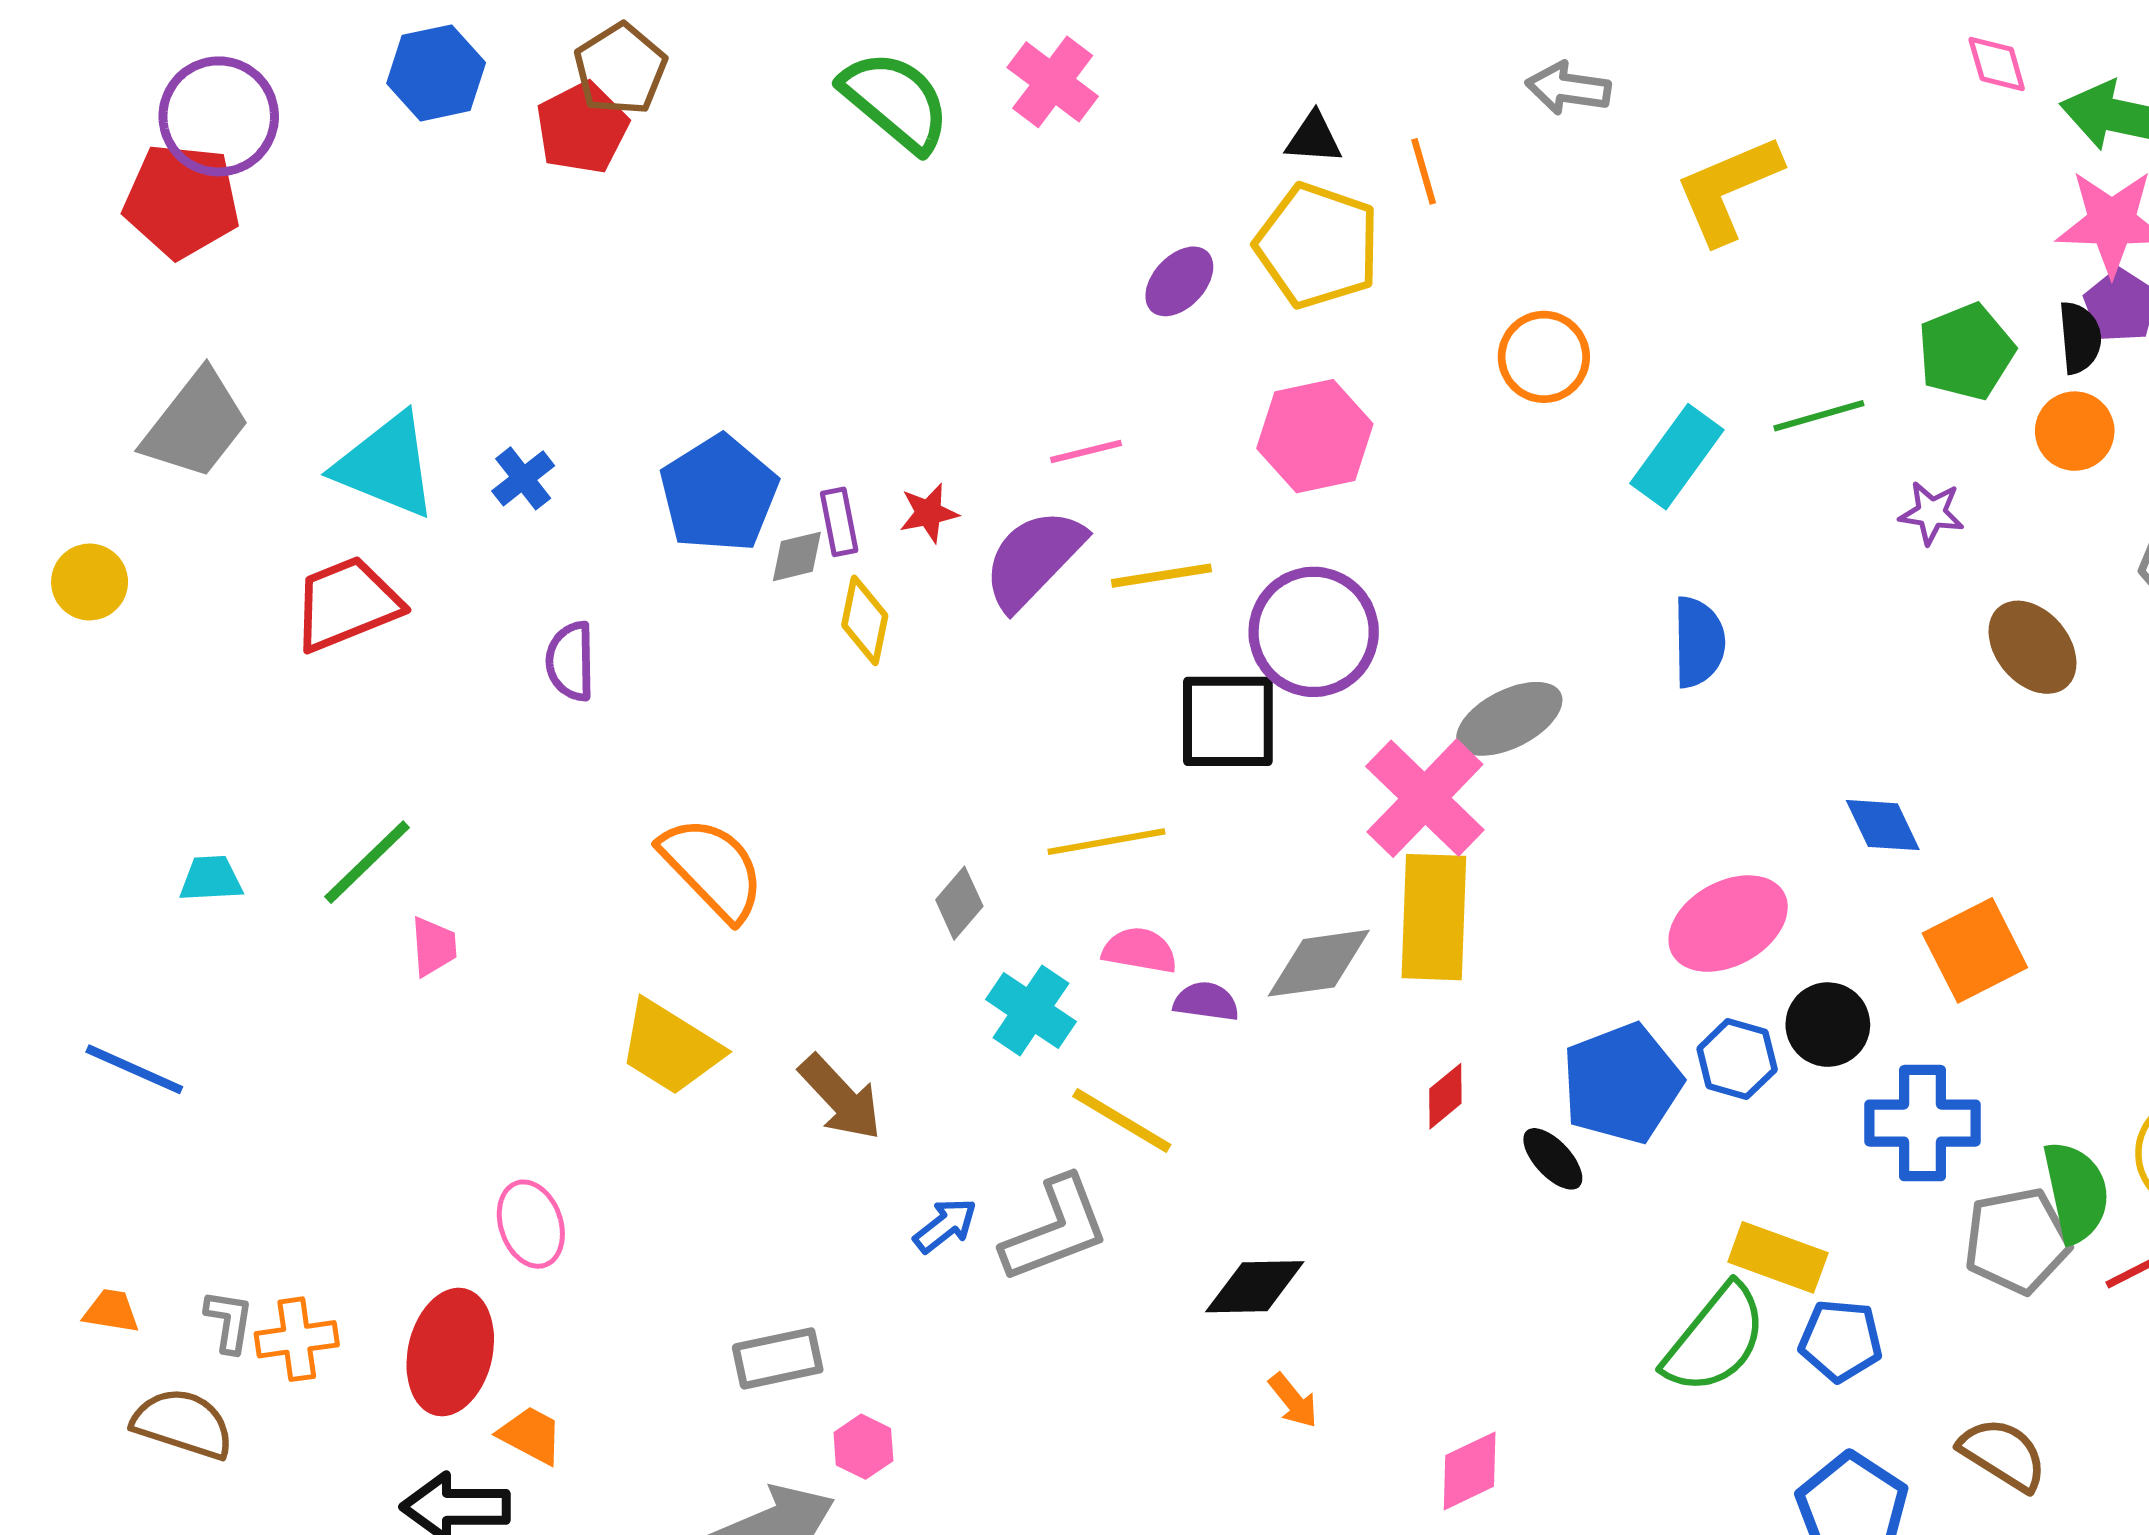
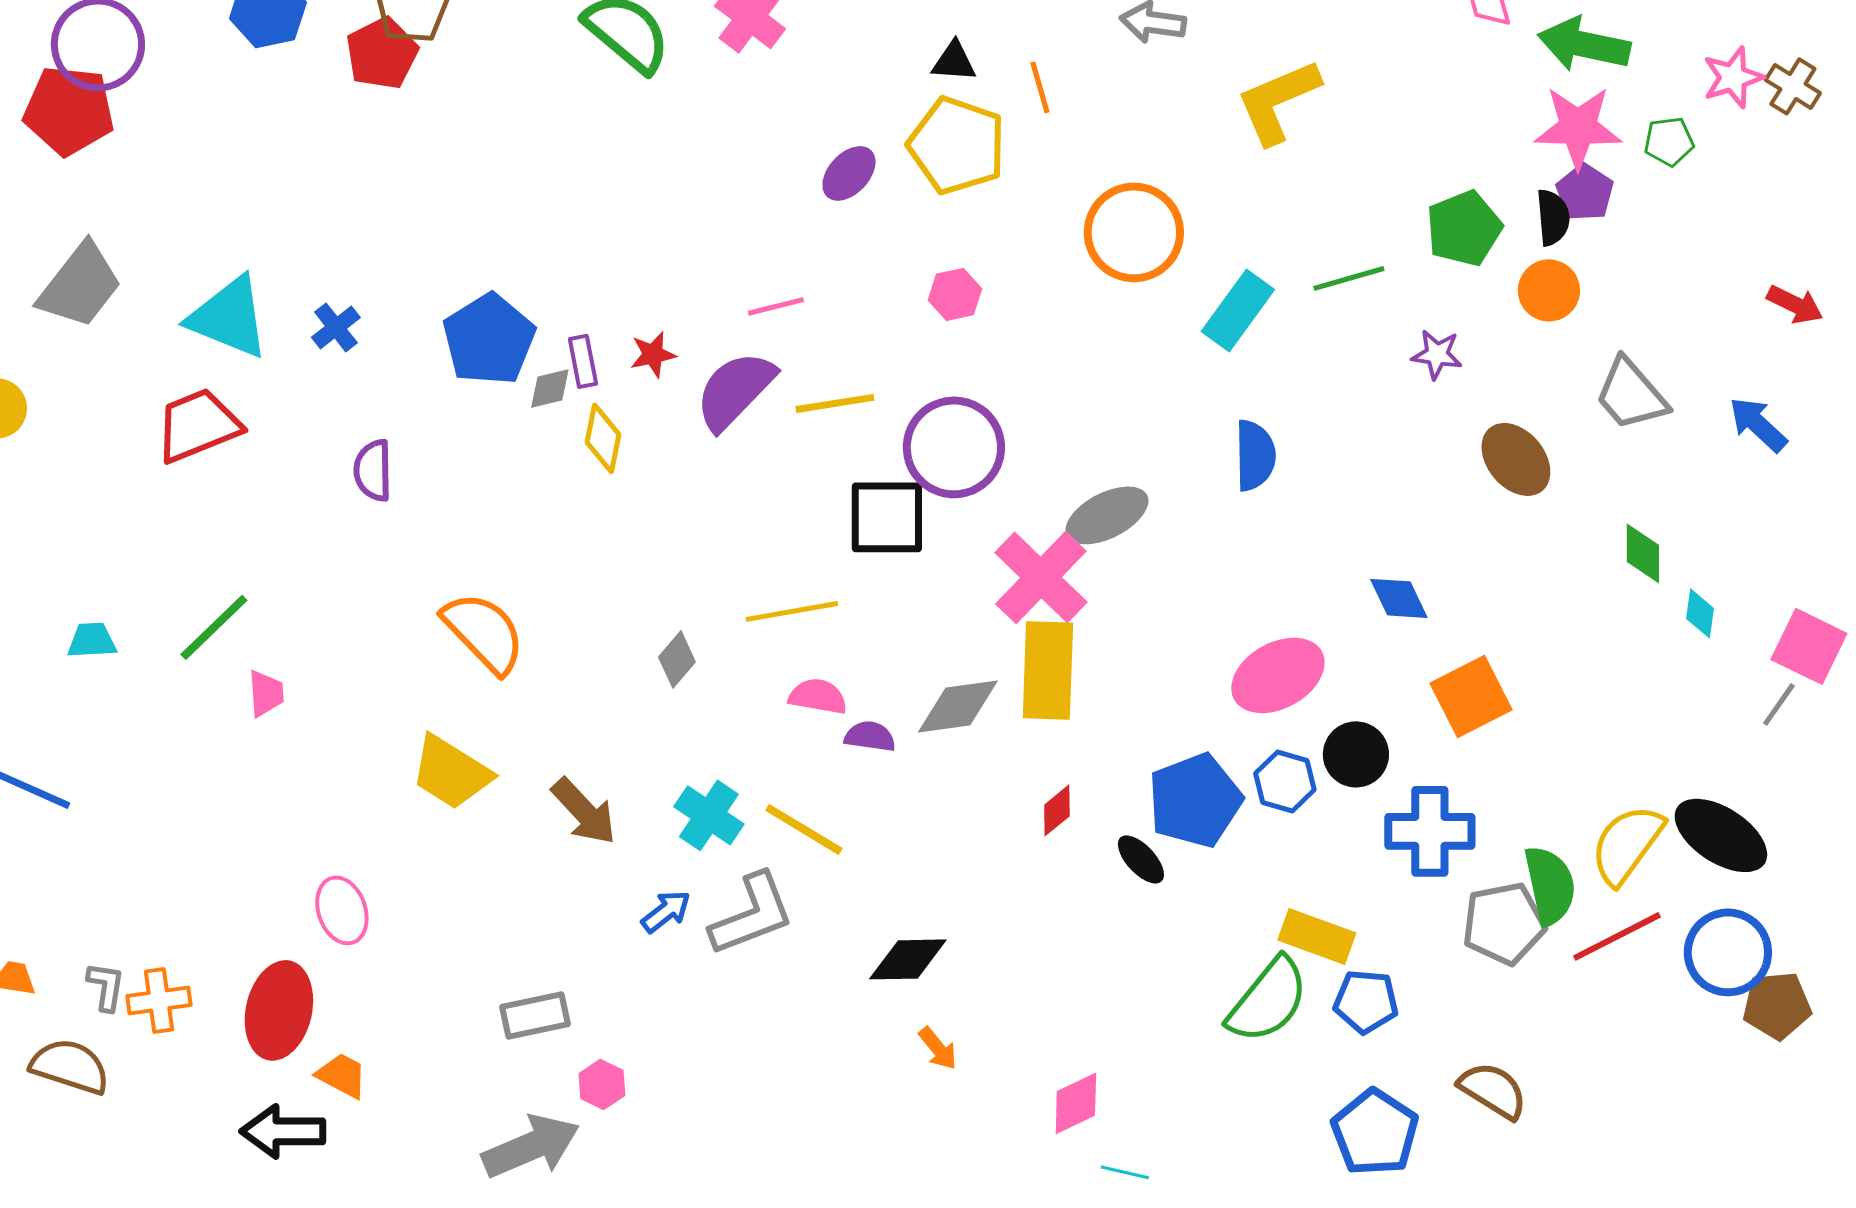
orange circle: (1544, 357) -> (1134, 232), size x1.4
pink hexagon: (1315, 436) -> (955, 294), size x0.6
cyan cross: (1031, 1010) -> (709, 815), moved

